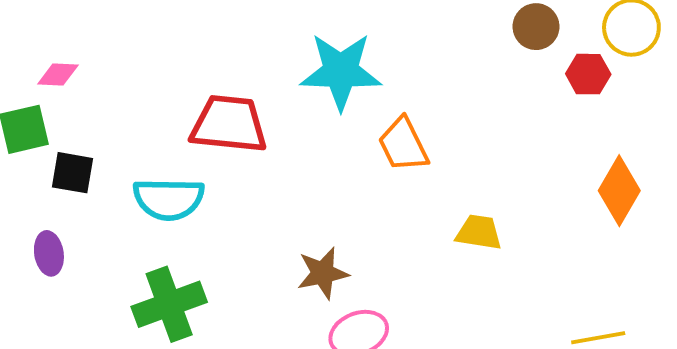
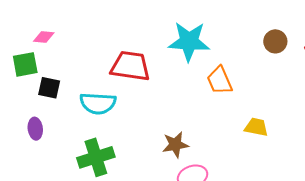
brown circle: (536, 27) -> (275, 41), moved

